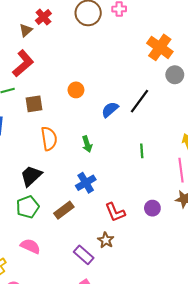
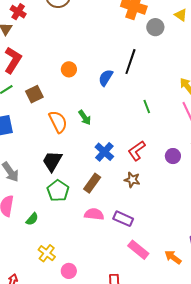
green arrow: (87, 144) -> (85, 117), moved
red L-shape: (115, 212) -> (137, 151), moved, turned 95
brown star: (106, 240) -> (132, 180), moved
pink semicircle: (30, 246) -> (94, 214), moved

